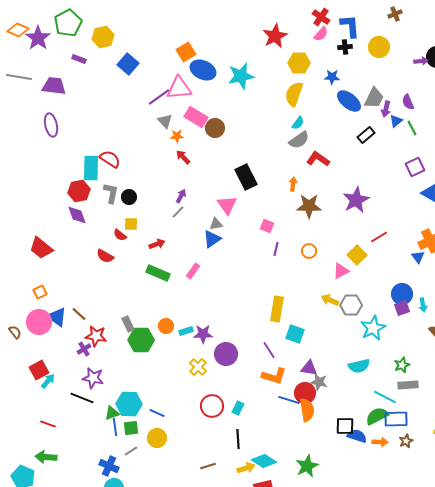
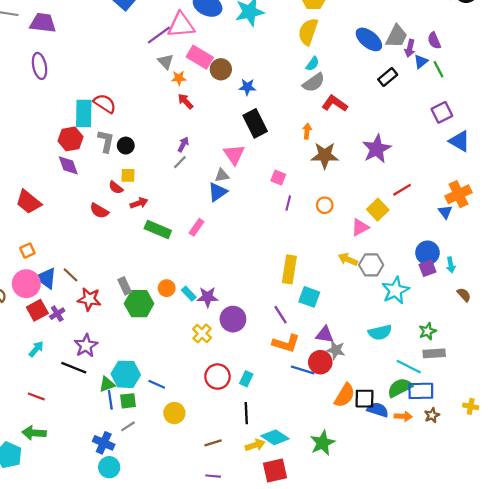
blue star: (332, 77) -> (247, 87), moved
red arrow: (157, 244) -> (139, 203), moved
cyan rectangle: (186, 331) -> (189, 294), turned 64
purple cross: (84, 349) -> (57, 314), moved
red square: (39, 370) -> (37, 310), moved
purple star: (93, 378) -> (86, 346), turned 30
orange semicircle: (307, 410) -> (345, 395), moved, turned 40
yellow circle: (157, 438) -> (174, 413), moved

